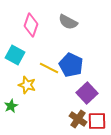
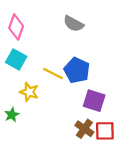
pink diamond: (31, 25) -> (16, 27), moved
purple square: (87, 93) -> (94, 101), turned -30

